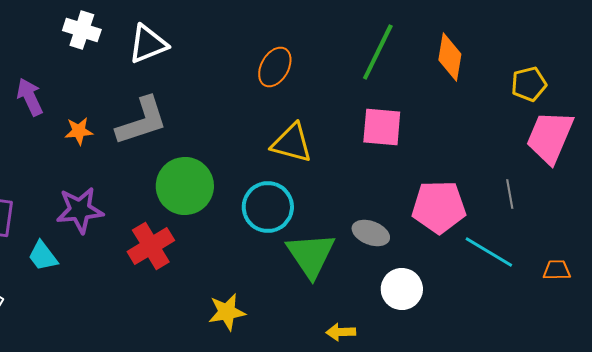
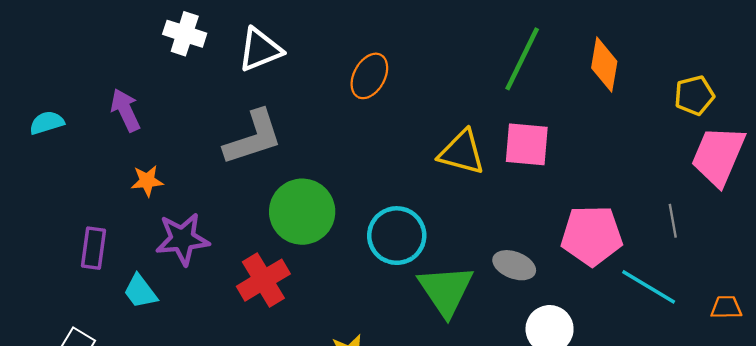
orange ellipse: (275, 67) -> (369, 76), moved
orange star: (79, 131) -> (147, 181), moved
yellow triangle: (292, 143) -> (462, 152), moved

